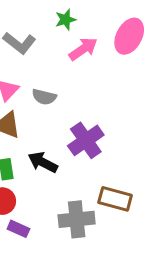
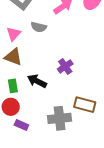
gray semicircle: (44, 97) -> (39, 27), moved
purple cross: (86, 140) -> (65, 66), size x0.7

